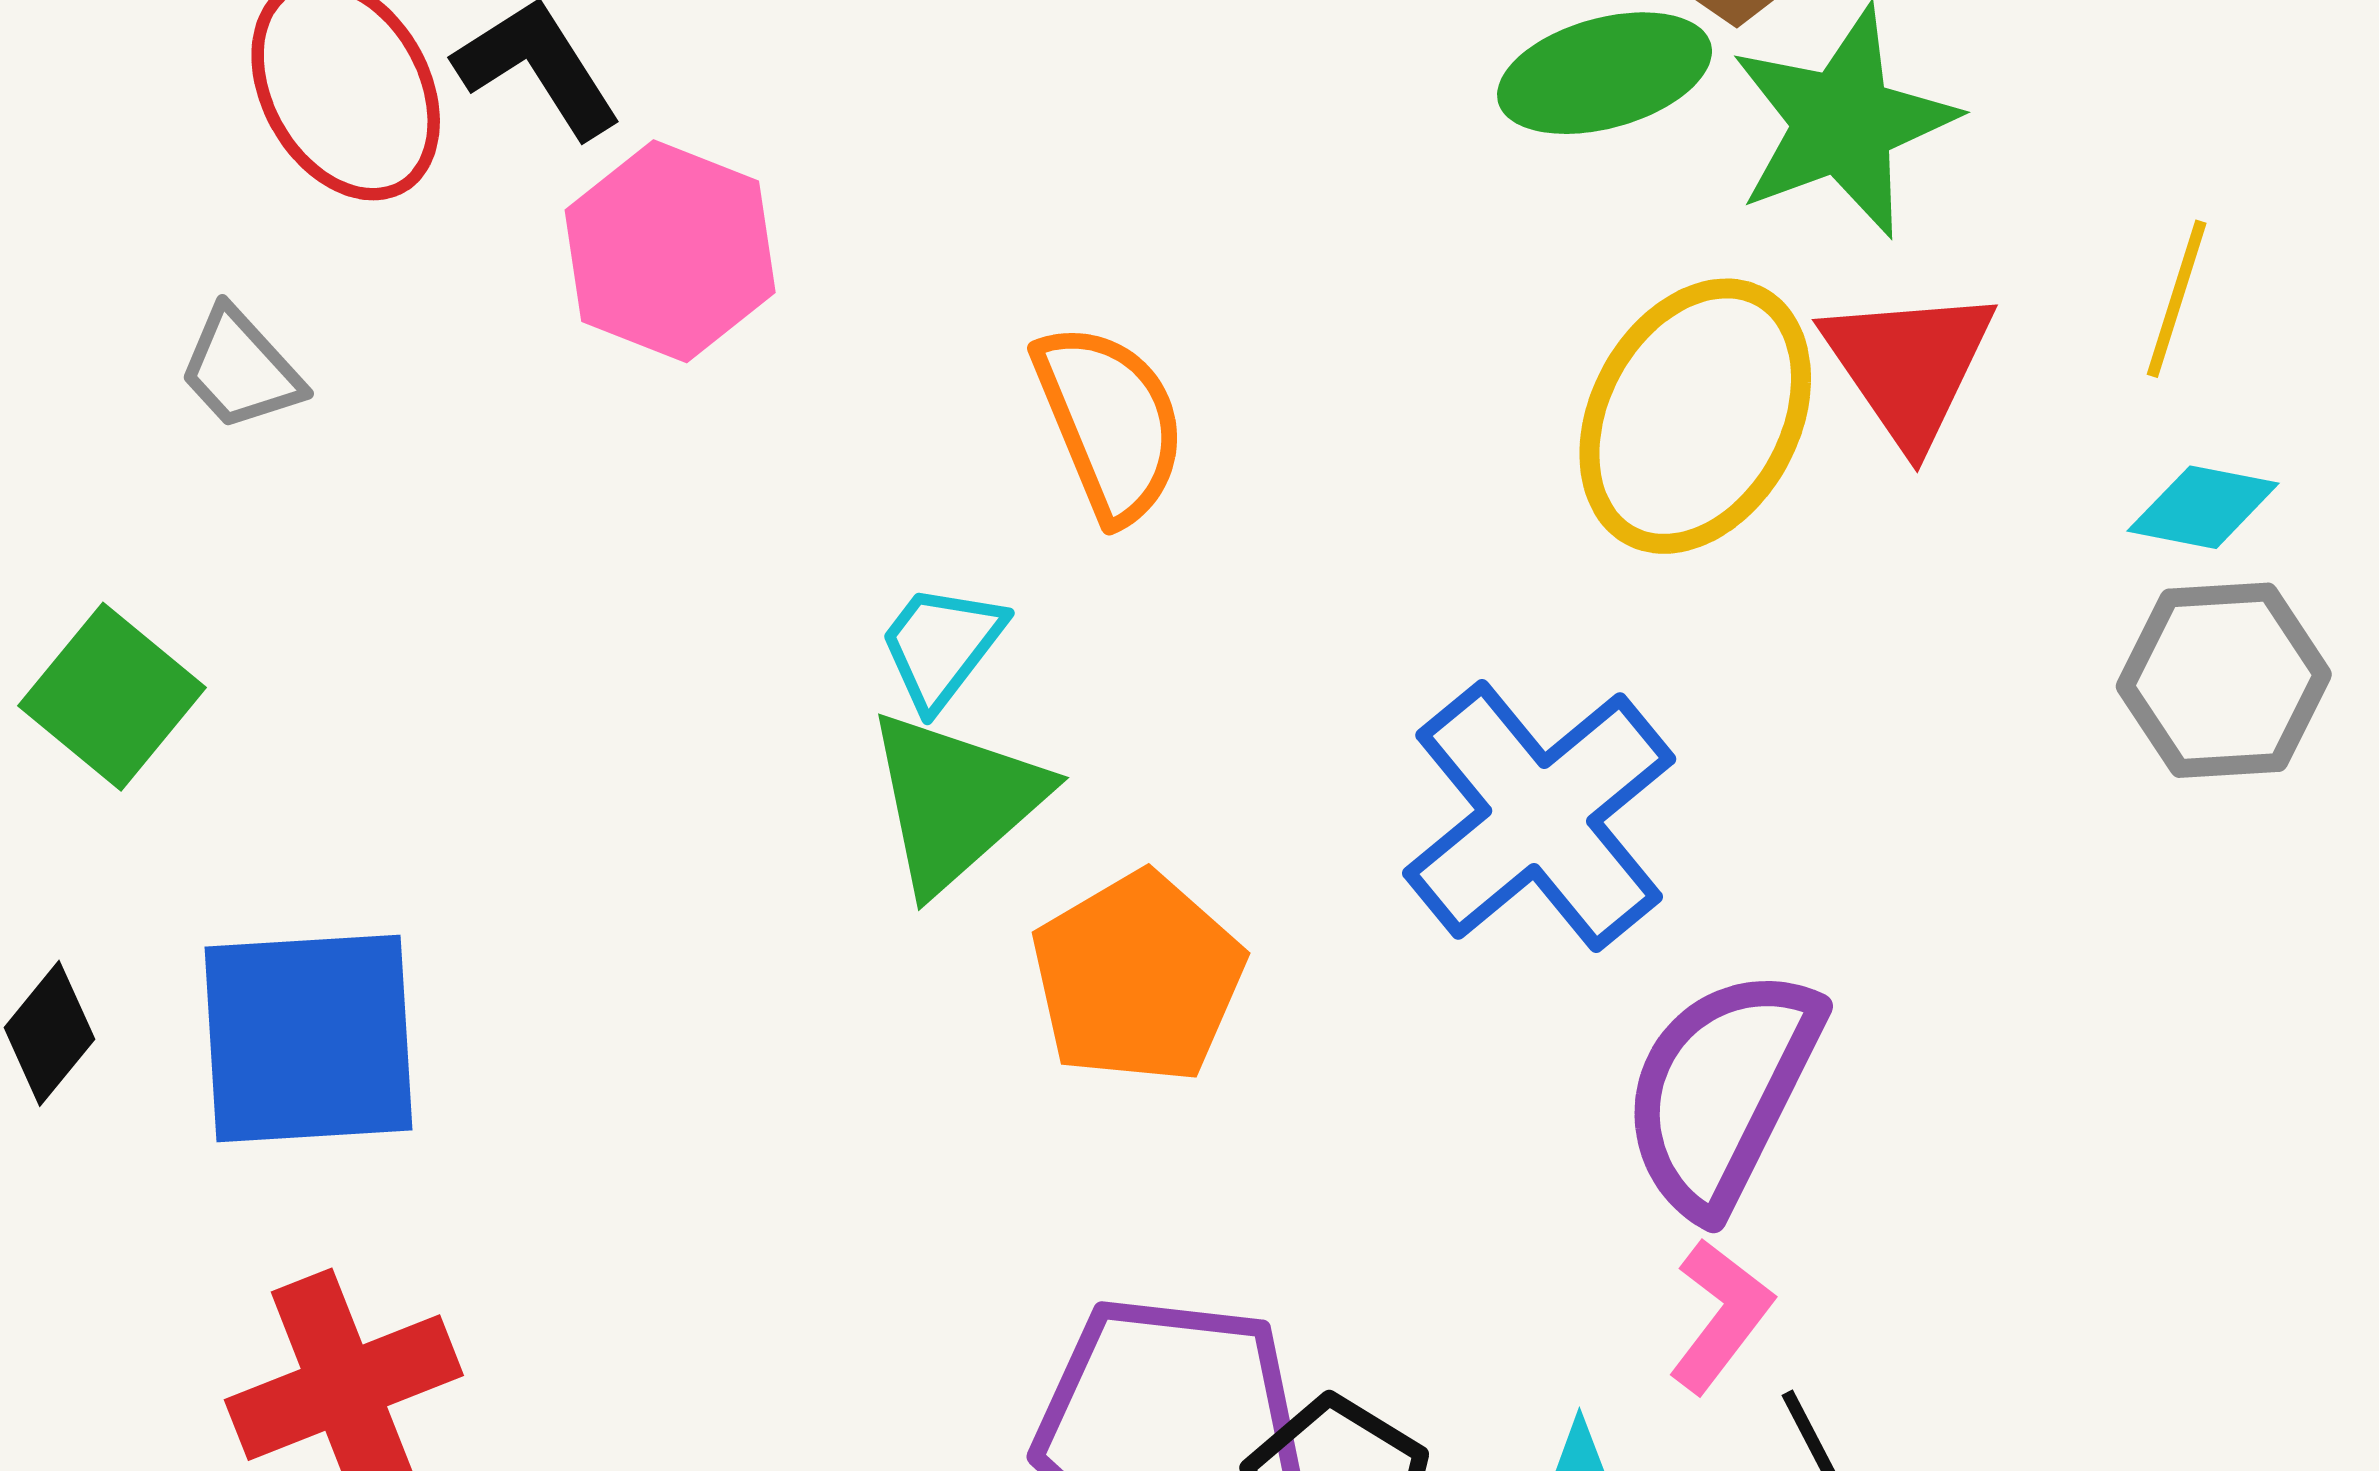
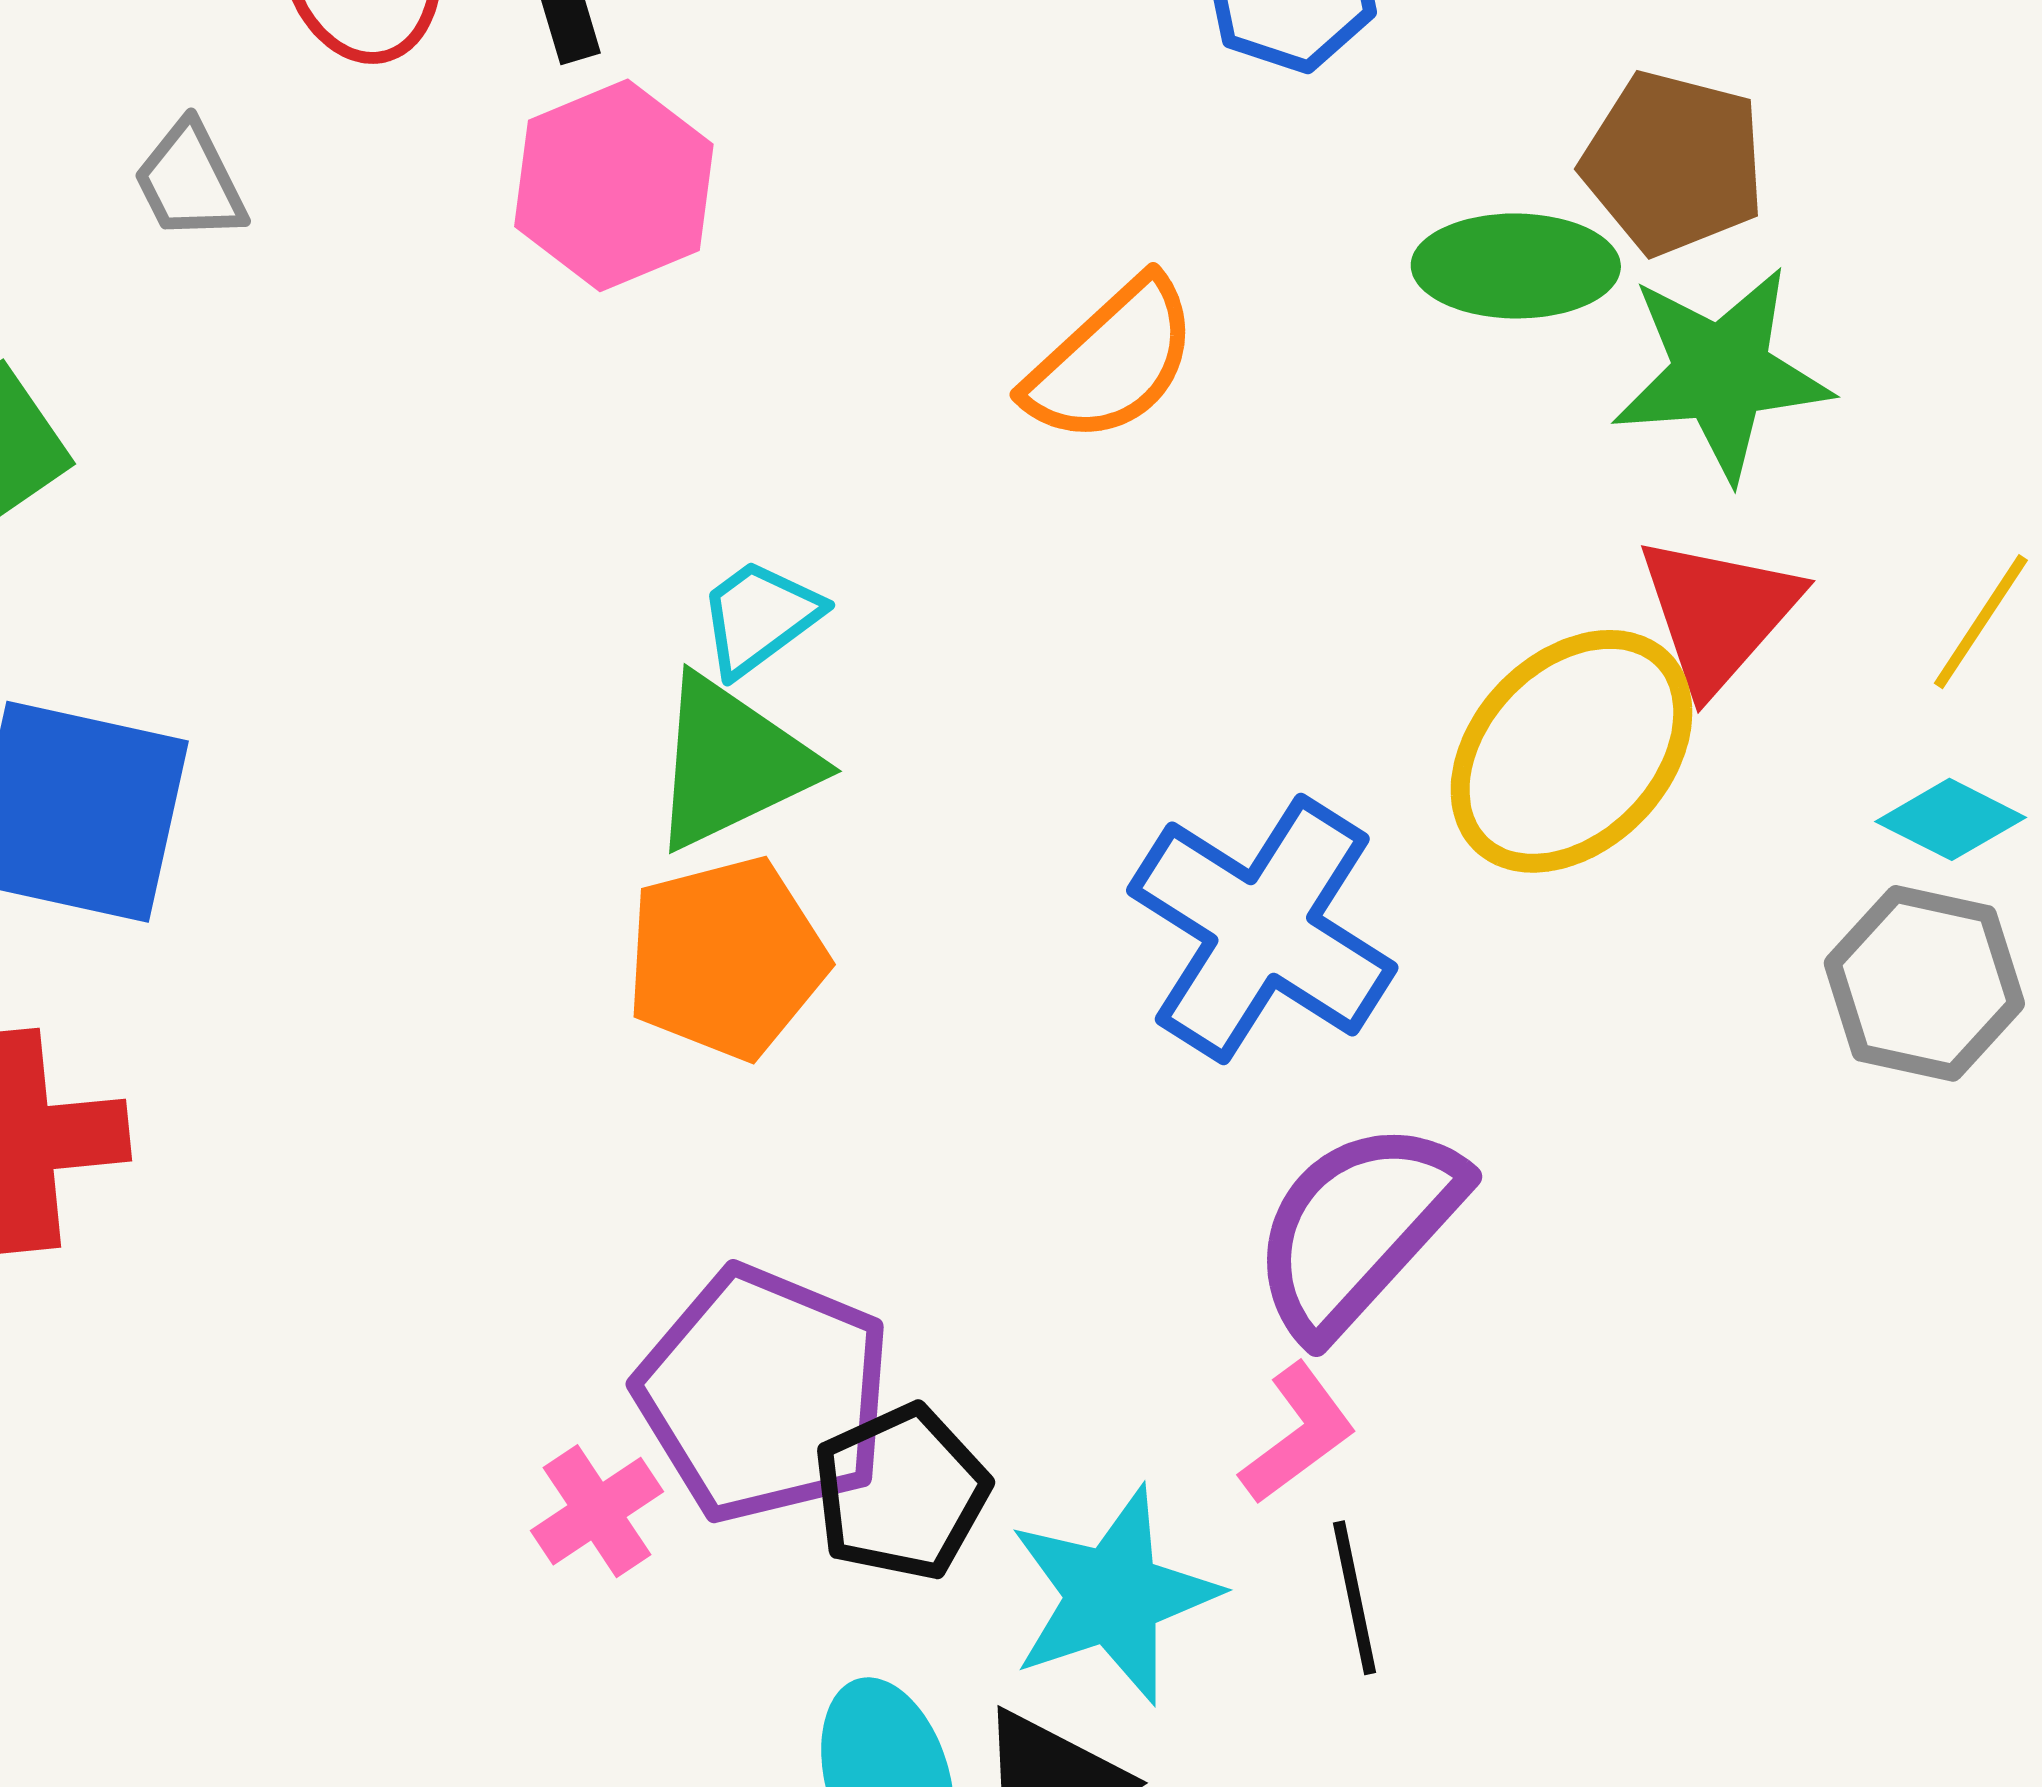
yellow ellipse: (1695, 416) -> (1571, 751), moved
orange semicircle: (1110, 422) -> (1112, 361), moved, turned 54
blue cross: (1539, 816) -> (1262, 929), turned -34
orange pentagon: (1138, 978) -> (726, 958), moved

